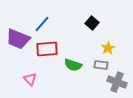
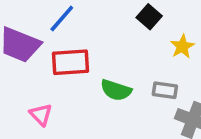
yellow star: (108, 48) -> (182, 46), moved

